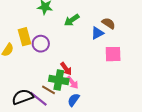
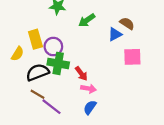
green cross: (59, 80) -> (58, 63), moved
pink arrow: (73, 83) -> (89, 89), turned -40
brown line: (49, 90) -> (37, 94), moved
black semicircle: (23, 97) -> (38, 72), moved

